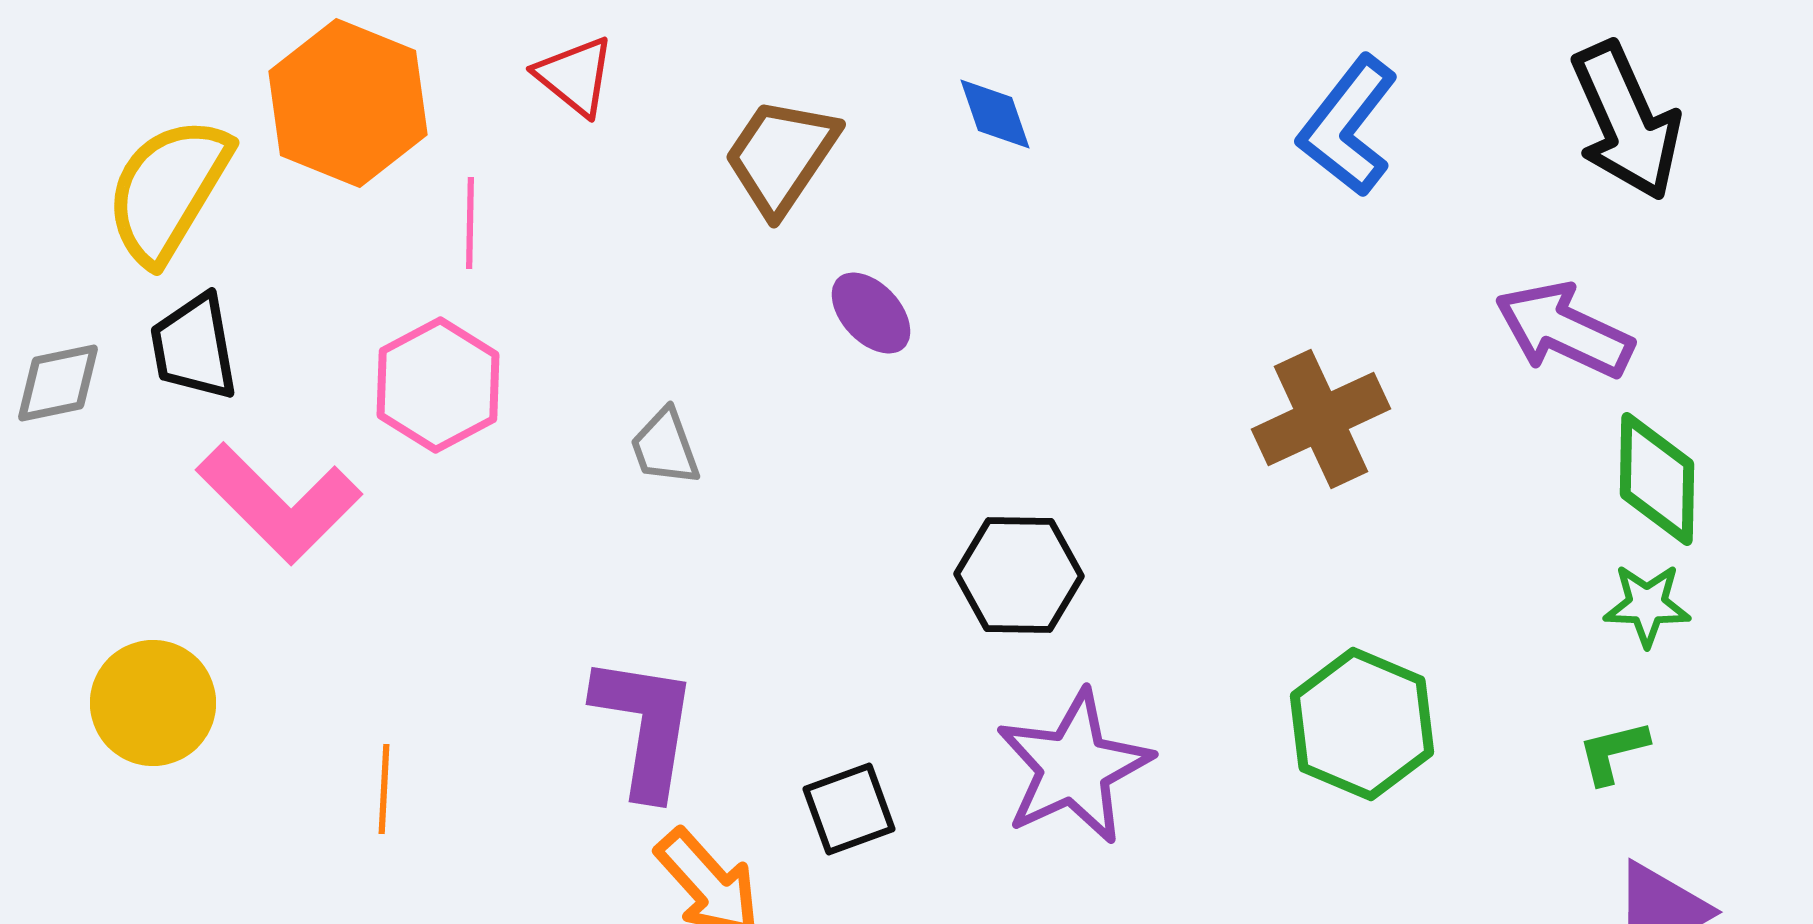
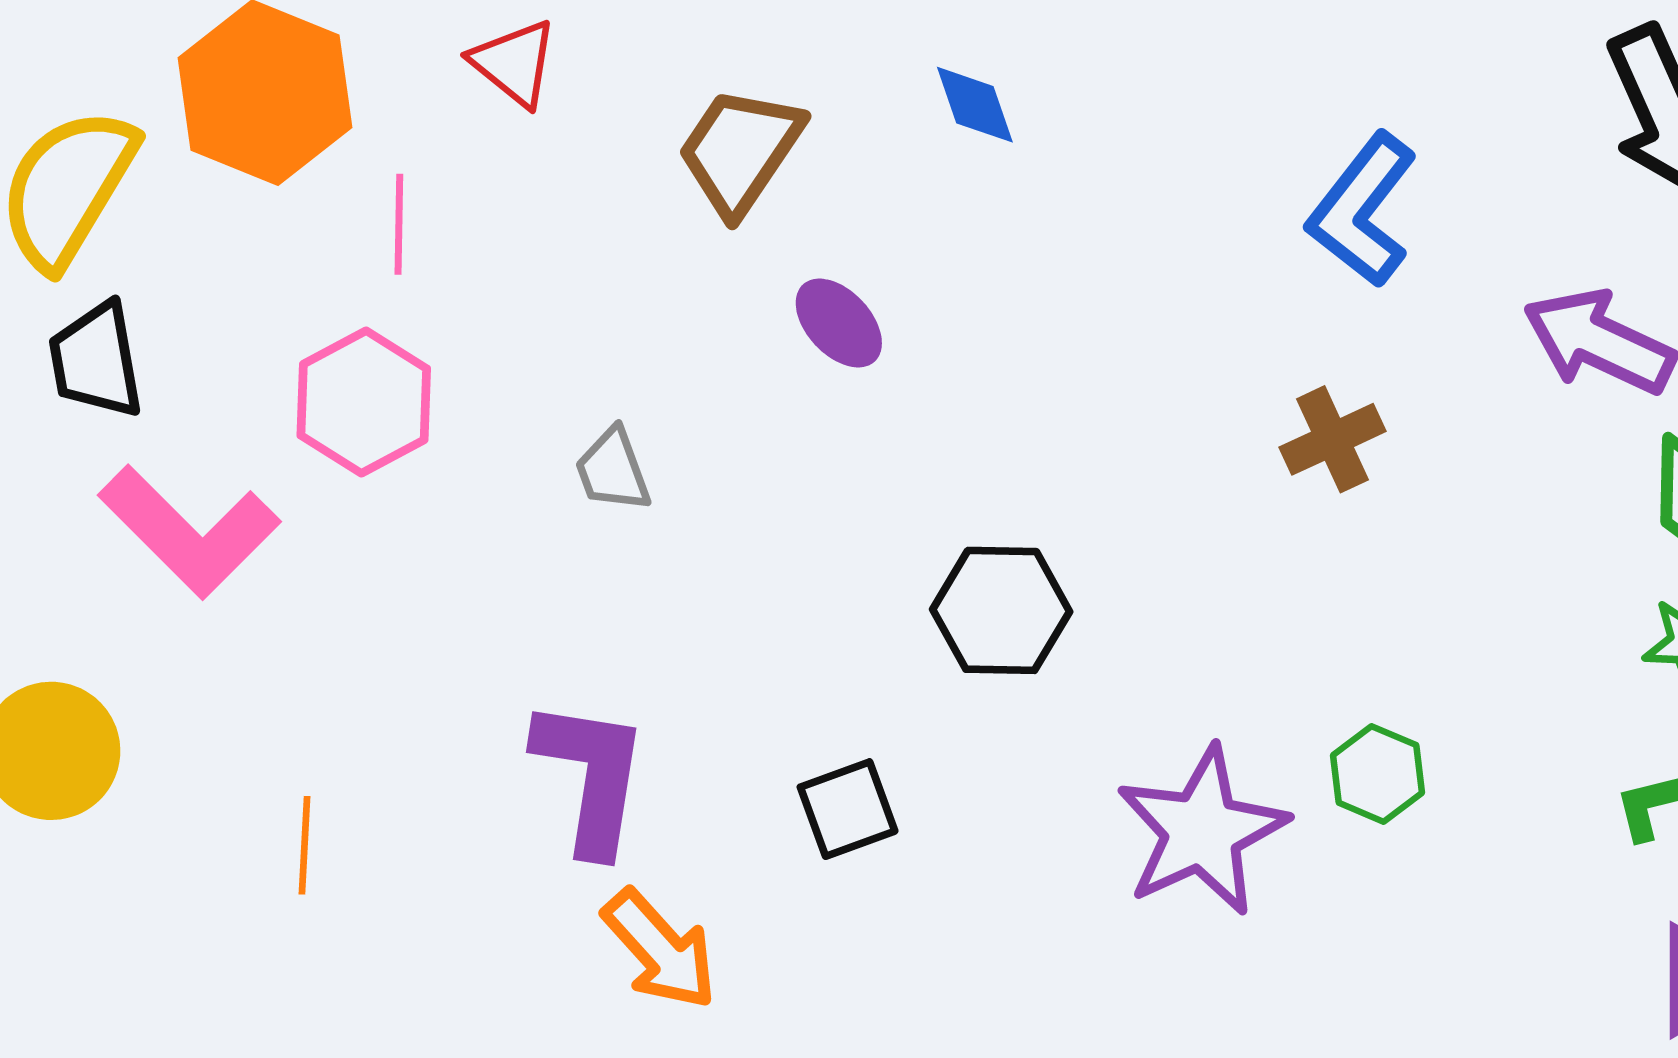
blue L-shape: (1348, 126) -> (1362, 210), moved
brown cross: (1321, 419) -> (1332, 439), size x0.7
green hexagon: (1362, 724) -> (1377, 774), size x0.6
purple star: (1074, 767) -> (1202, 831), moved
black square: (849, 809) -> (848, 809), moved

